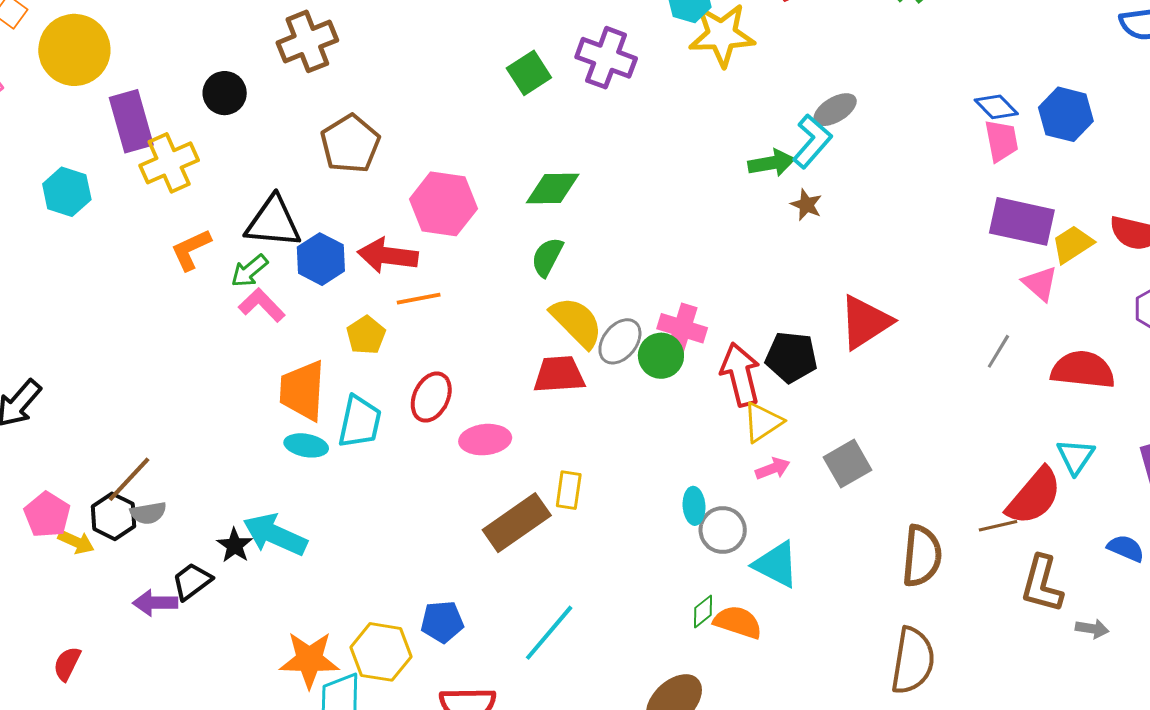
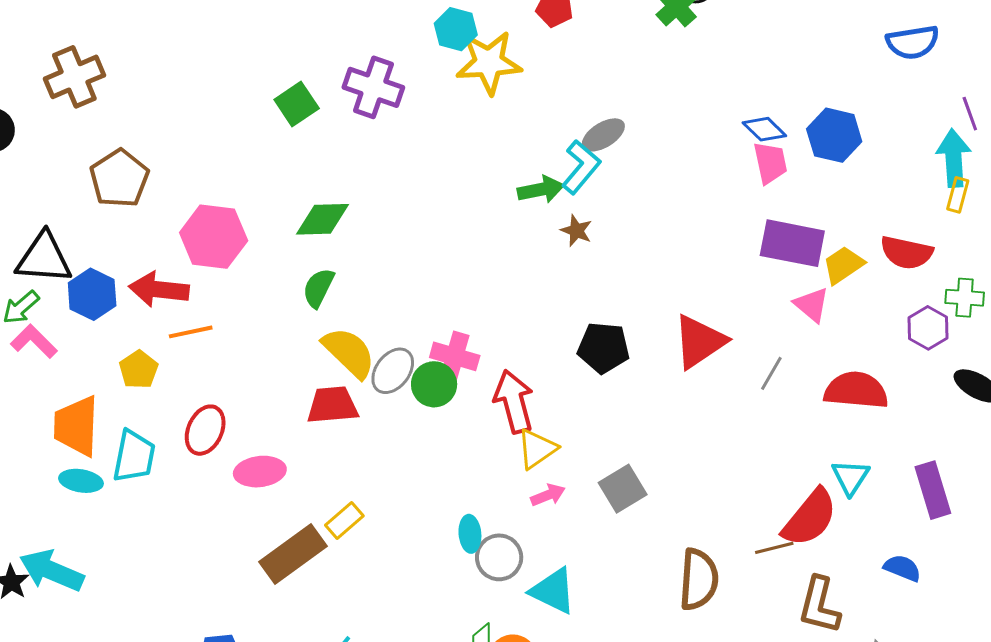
red triangle: (865, 322) -> (699, 342), moved
black pentagon: (791, 357) -> (604, 348), moved
yellow rectangle: (569, 490) -> (344, 520), turned 42

